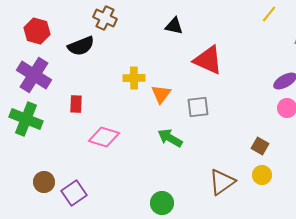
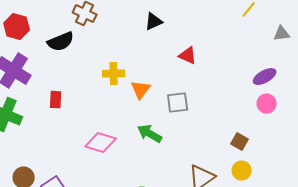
black triangle: (174, 26) -> (154, 22), turned -36
red triangle: (208, 60) -> (188, 56), size x0.6
pink diamond: (104, 137) -> (101, 143), moved

